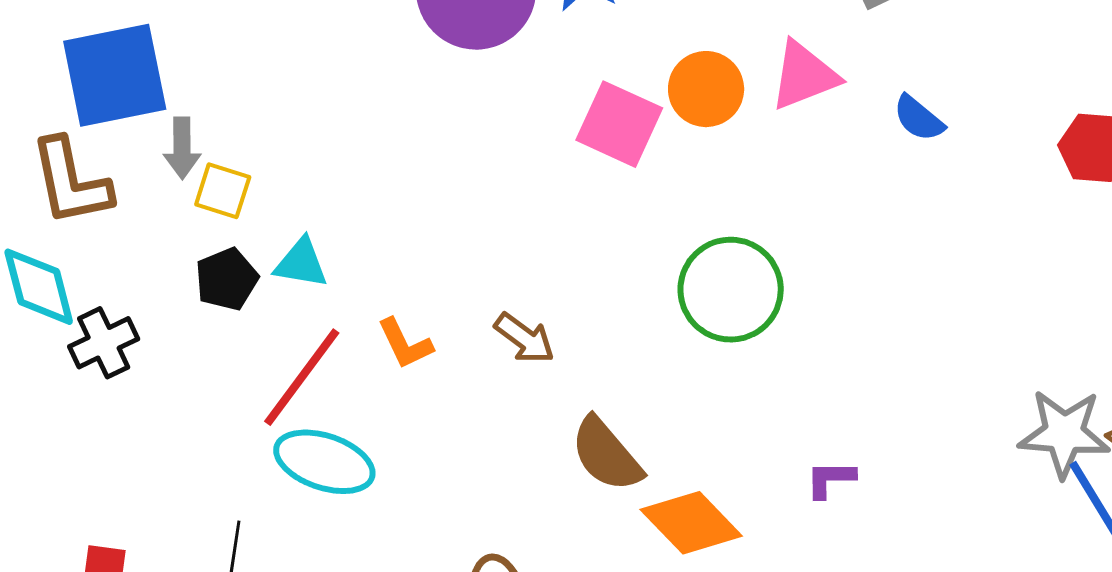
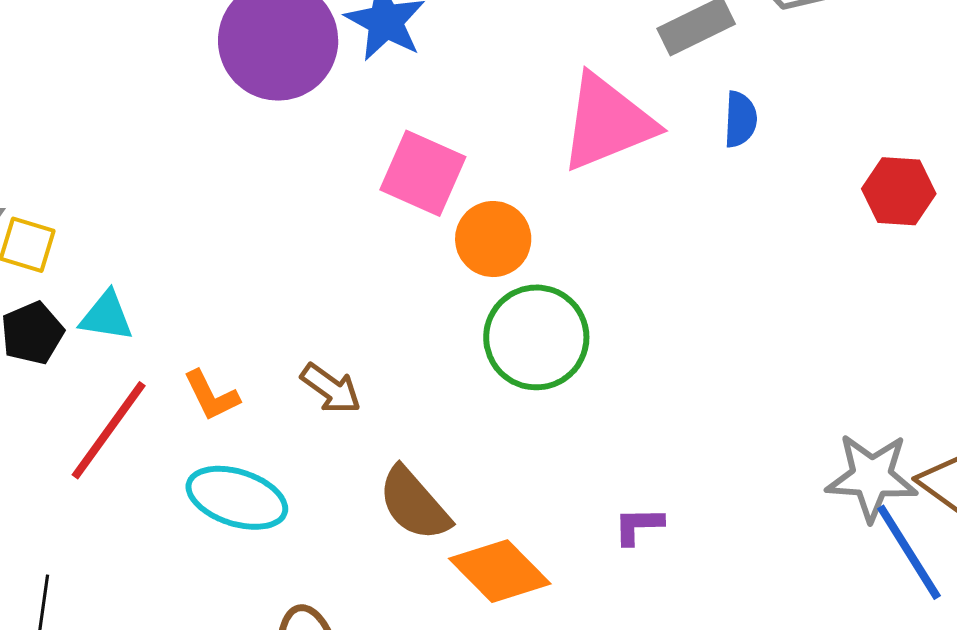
pink triangle: (804, 76) -> (607, 123), size x1.4
orange circle: (706, 89) -> (493, 239), moved
blue semicircle: (919, 118) -> (740, 119), moved, turned -126
cyan ellipse: (324, 462) -> (237, 498), moved

